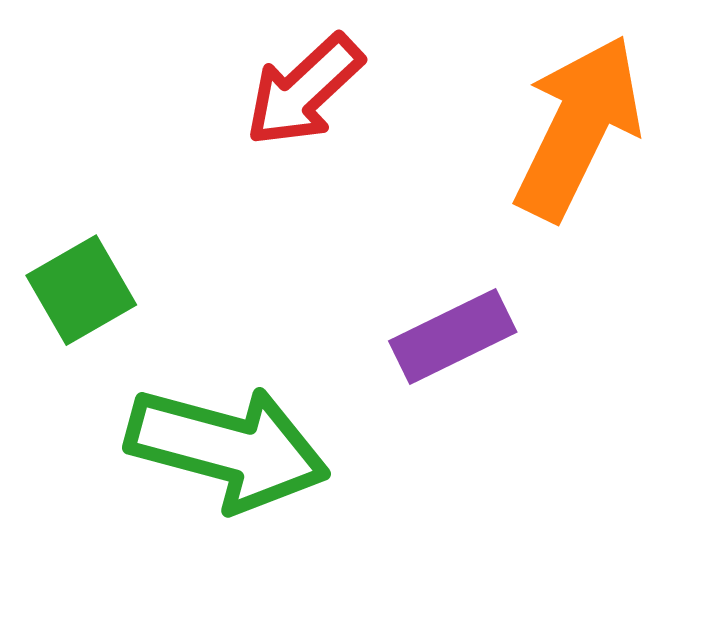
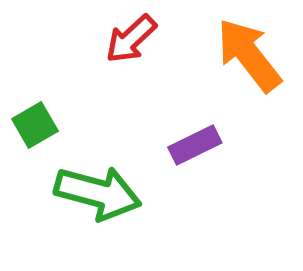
orange arrow: (578, 128) -> (249, 55), turned -64

